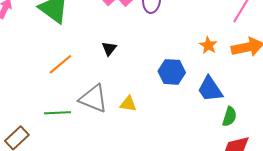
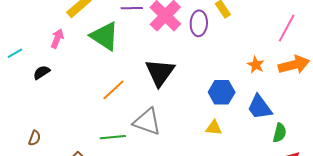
black triangle: (109, 49) -> (160, 72), size x2.0
yellow triangle: (128, 104) -> (214, 128), moved

